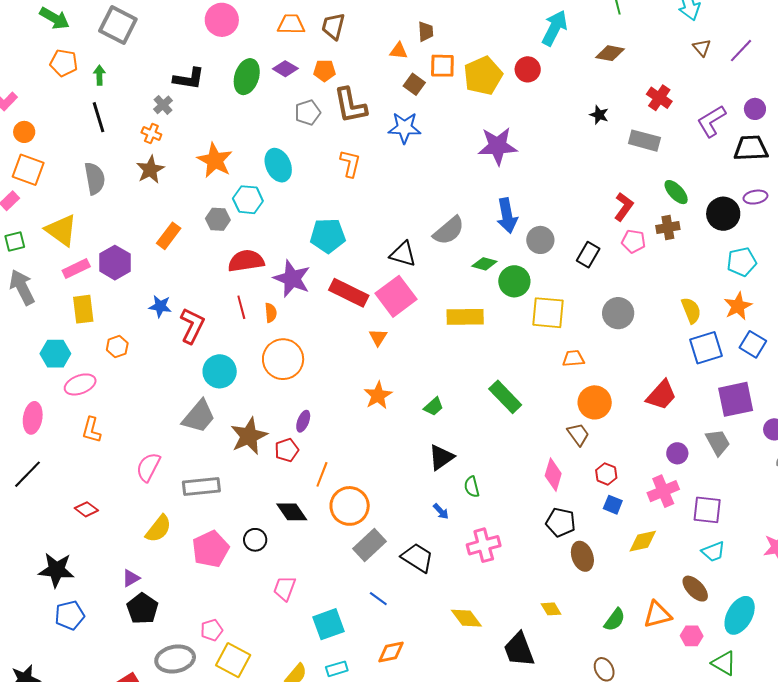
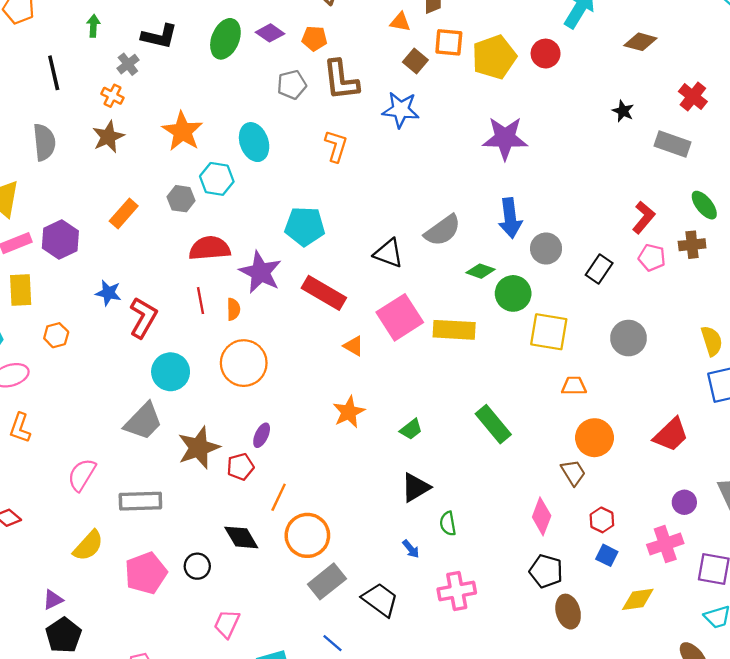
green arrow: (99, 75) -> (93, 26), moved
pink square: (396, 296) -> (400, 317), moved
orange triangle: (378, 337) -> (354, 346), turned -36

